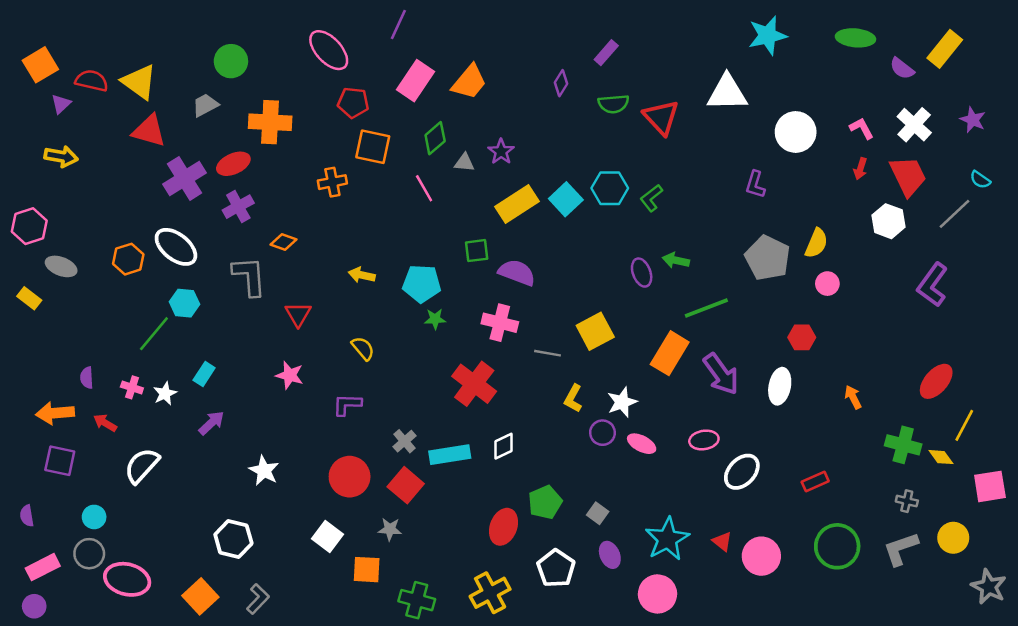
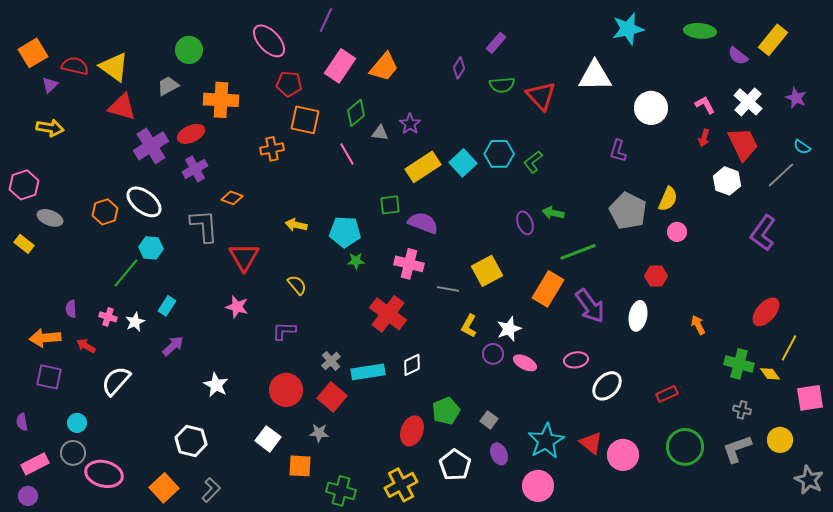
red triangle: (298, 314) -> (244, 257), size x1.4
red triangle: (722, 541) -> (591, 443), size x1.4

